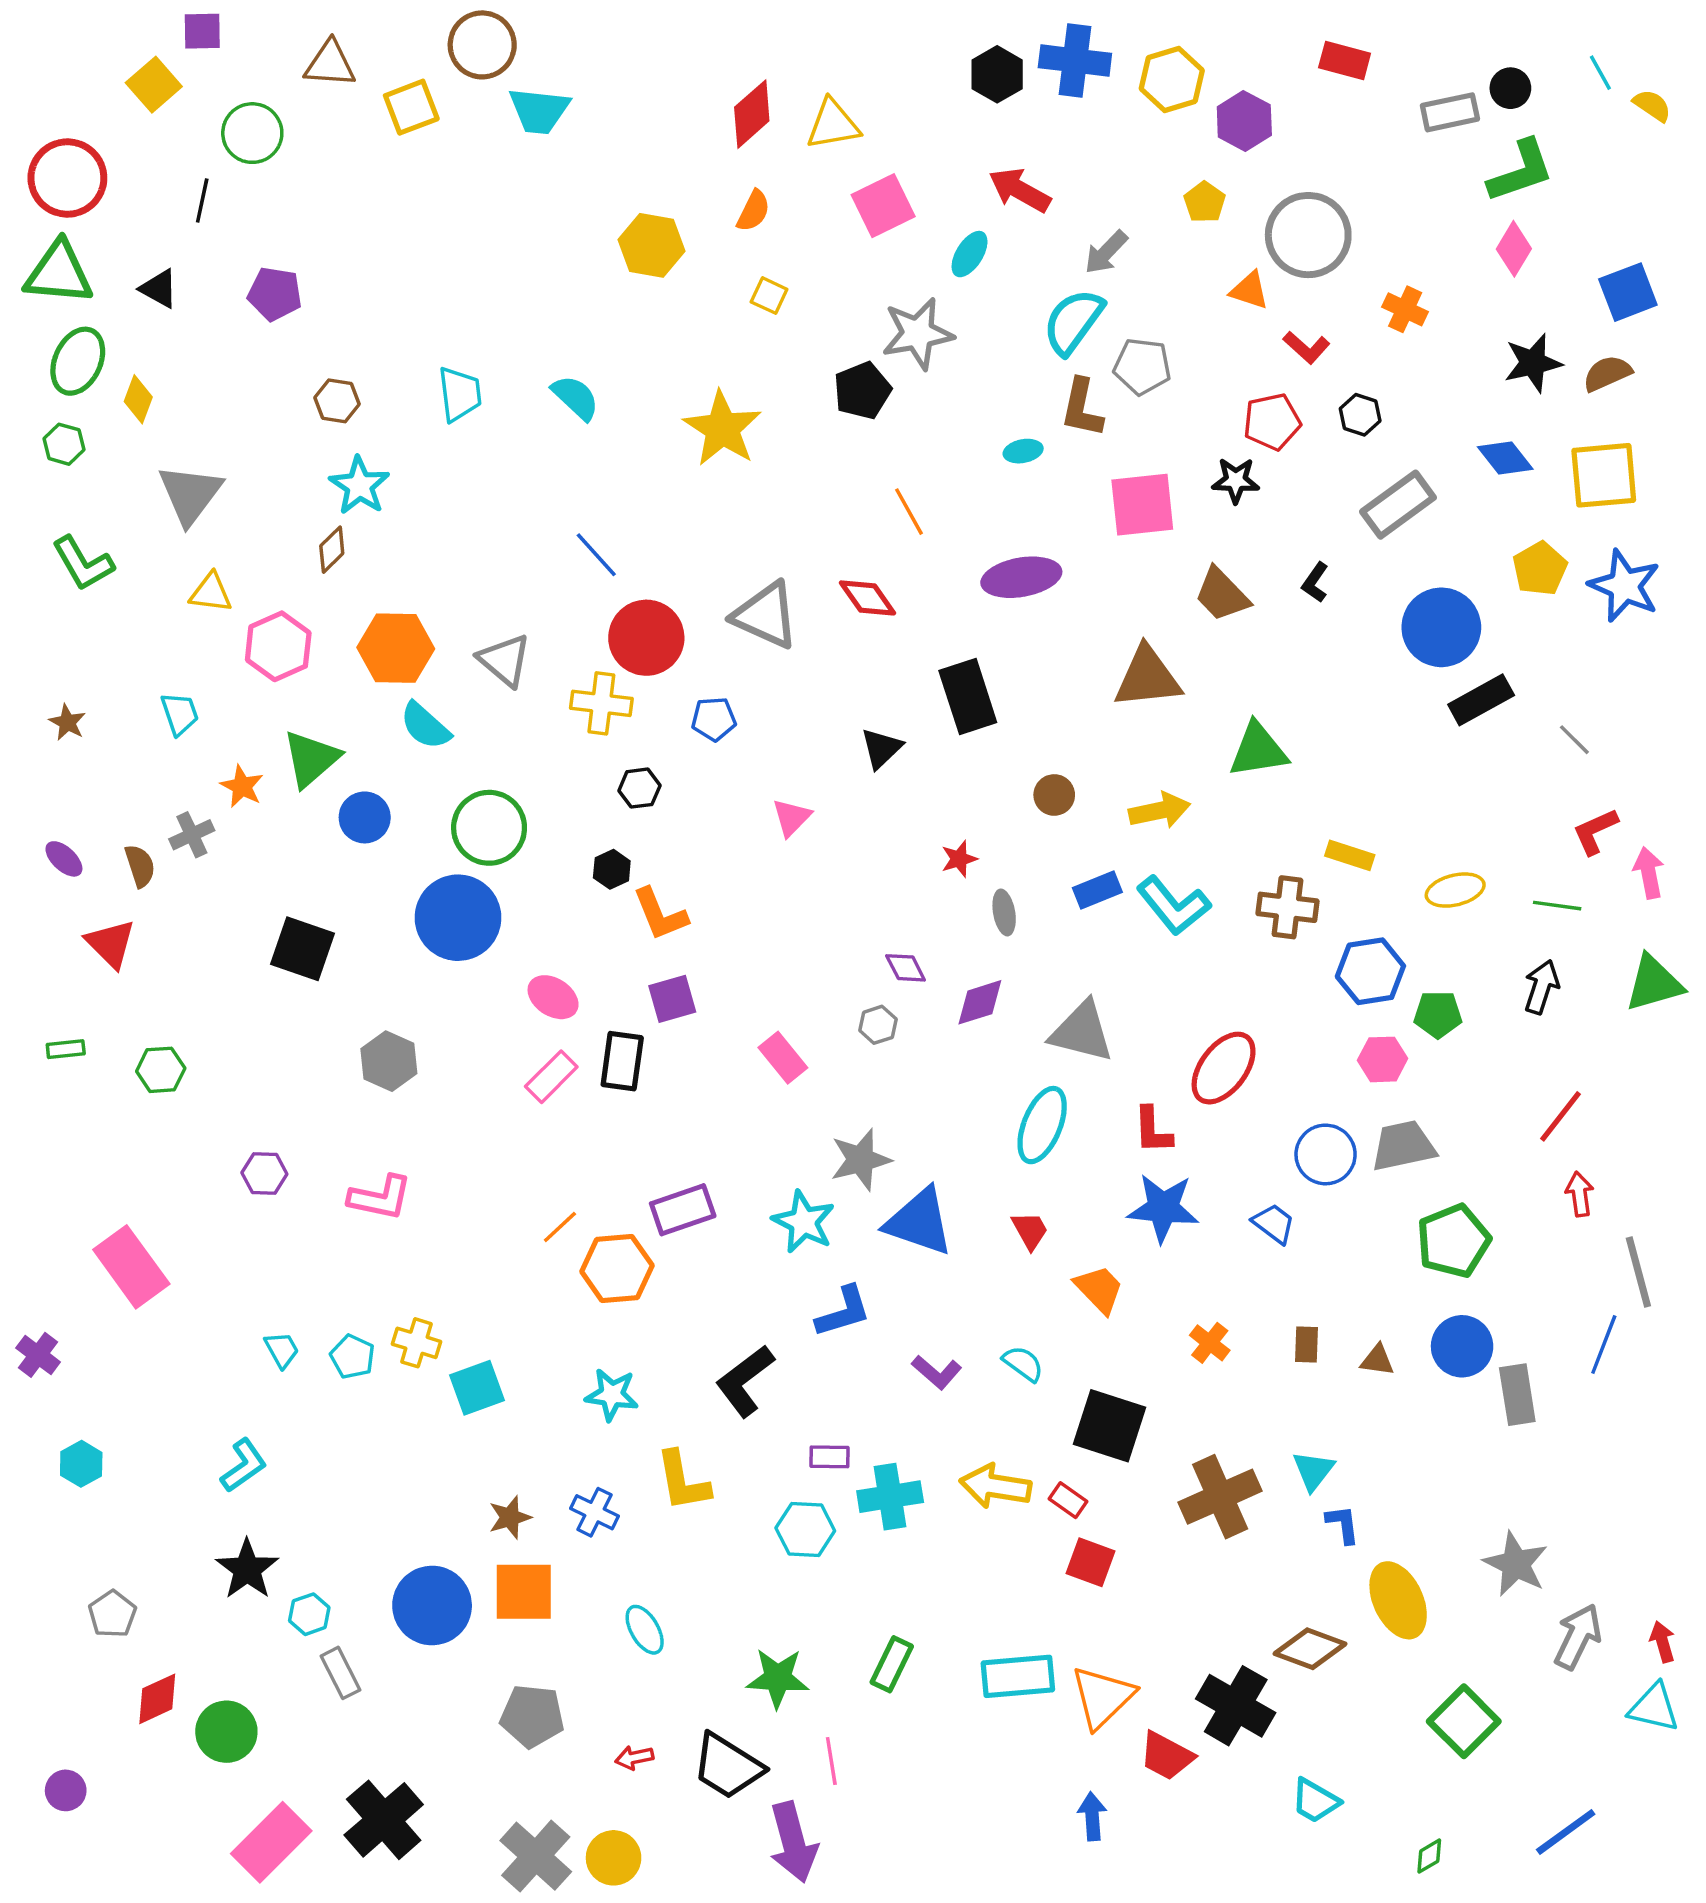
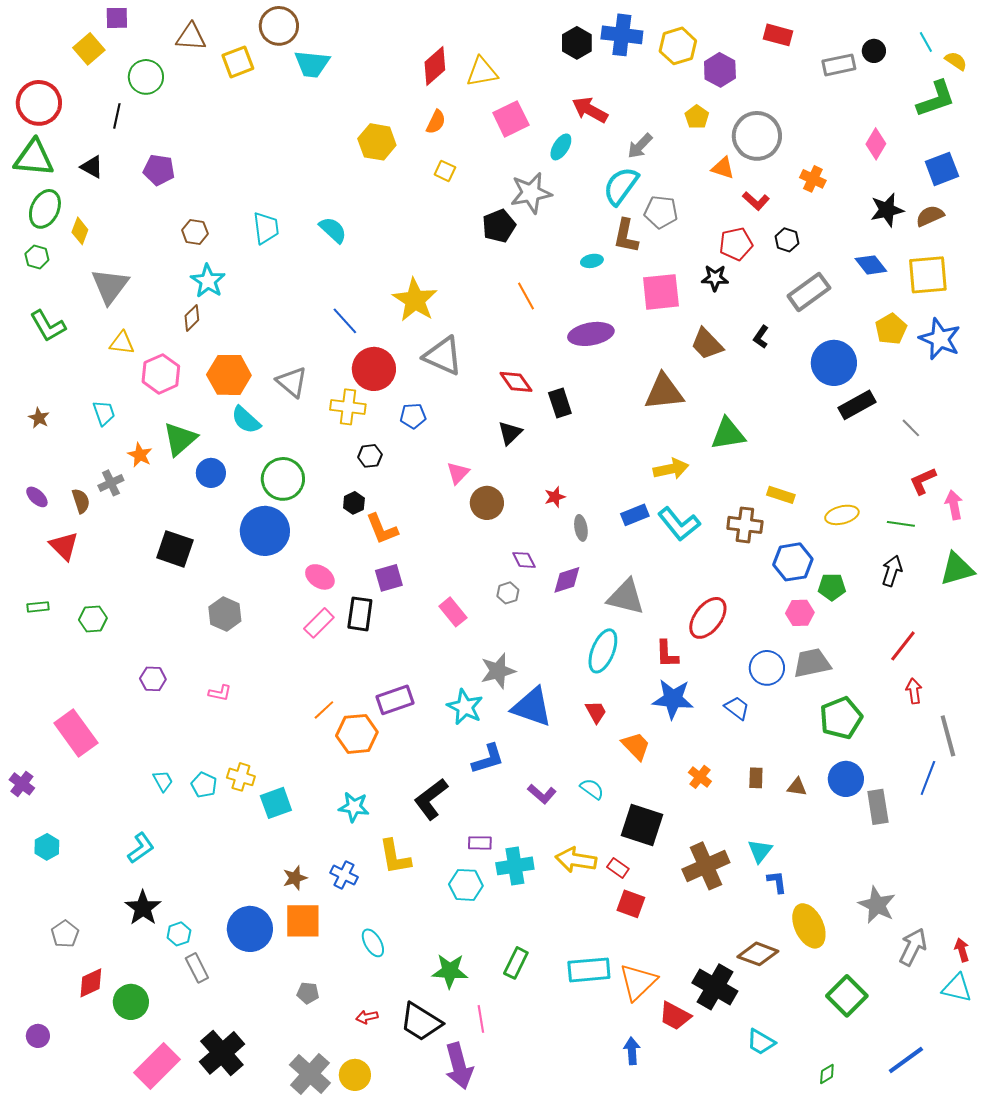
green L-shape: (1521, 171) -> (936, 99), moved
yellow star: (722, 429) -> (415, 300), moved
red diamond: (868, 598) -> (516, 382), moved
black rectangle: (968, 696) -> (560, 403), size x0.7
brown circle: (1054, 795) -> (487, 503), moved, size x1.4
pink L-shape: (380, 1198) -> (220, 693), size x0.6
gray pentagon: (532, 1716) -> (308, 993), size x0.6

